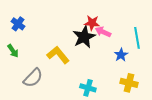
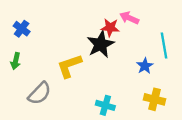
pink arrow: (103, 32) -> (129, 18), moved
green arrow: (13, 51) -> (16, 61), turned 48
yellow L-shape: (58, 55) -> (69, 66), turned -70

